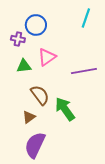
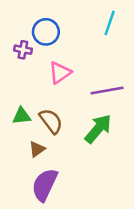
green triangle: (24, 66) -> (22, 116), moved
green arrow: (65, 109) -> (98, 129), moved, turned 75

